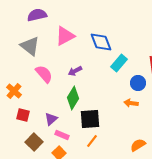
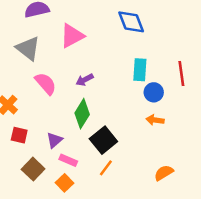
blue diamond: (101, 42) -> (131, 22), moved
cyan rectangle: (119, 63) -> (140, 70), turned -36
blue circle: (138, 83) -> (154, 92), moved
black square: (90, 119) -> (103, 140), turned -35

